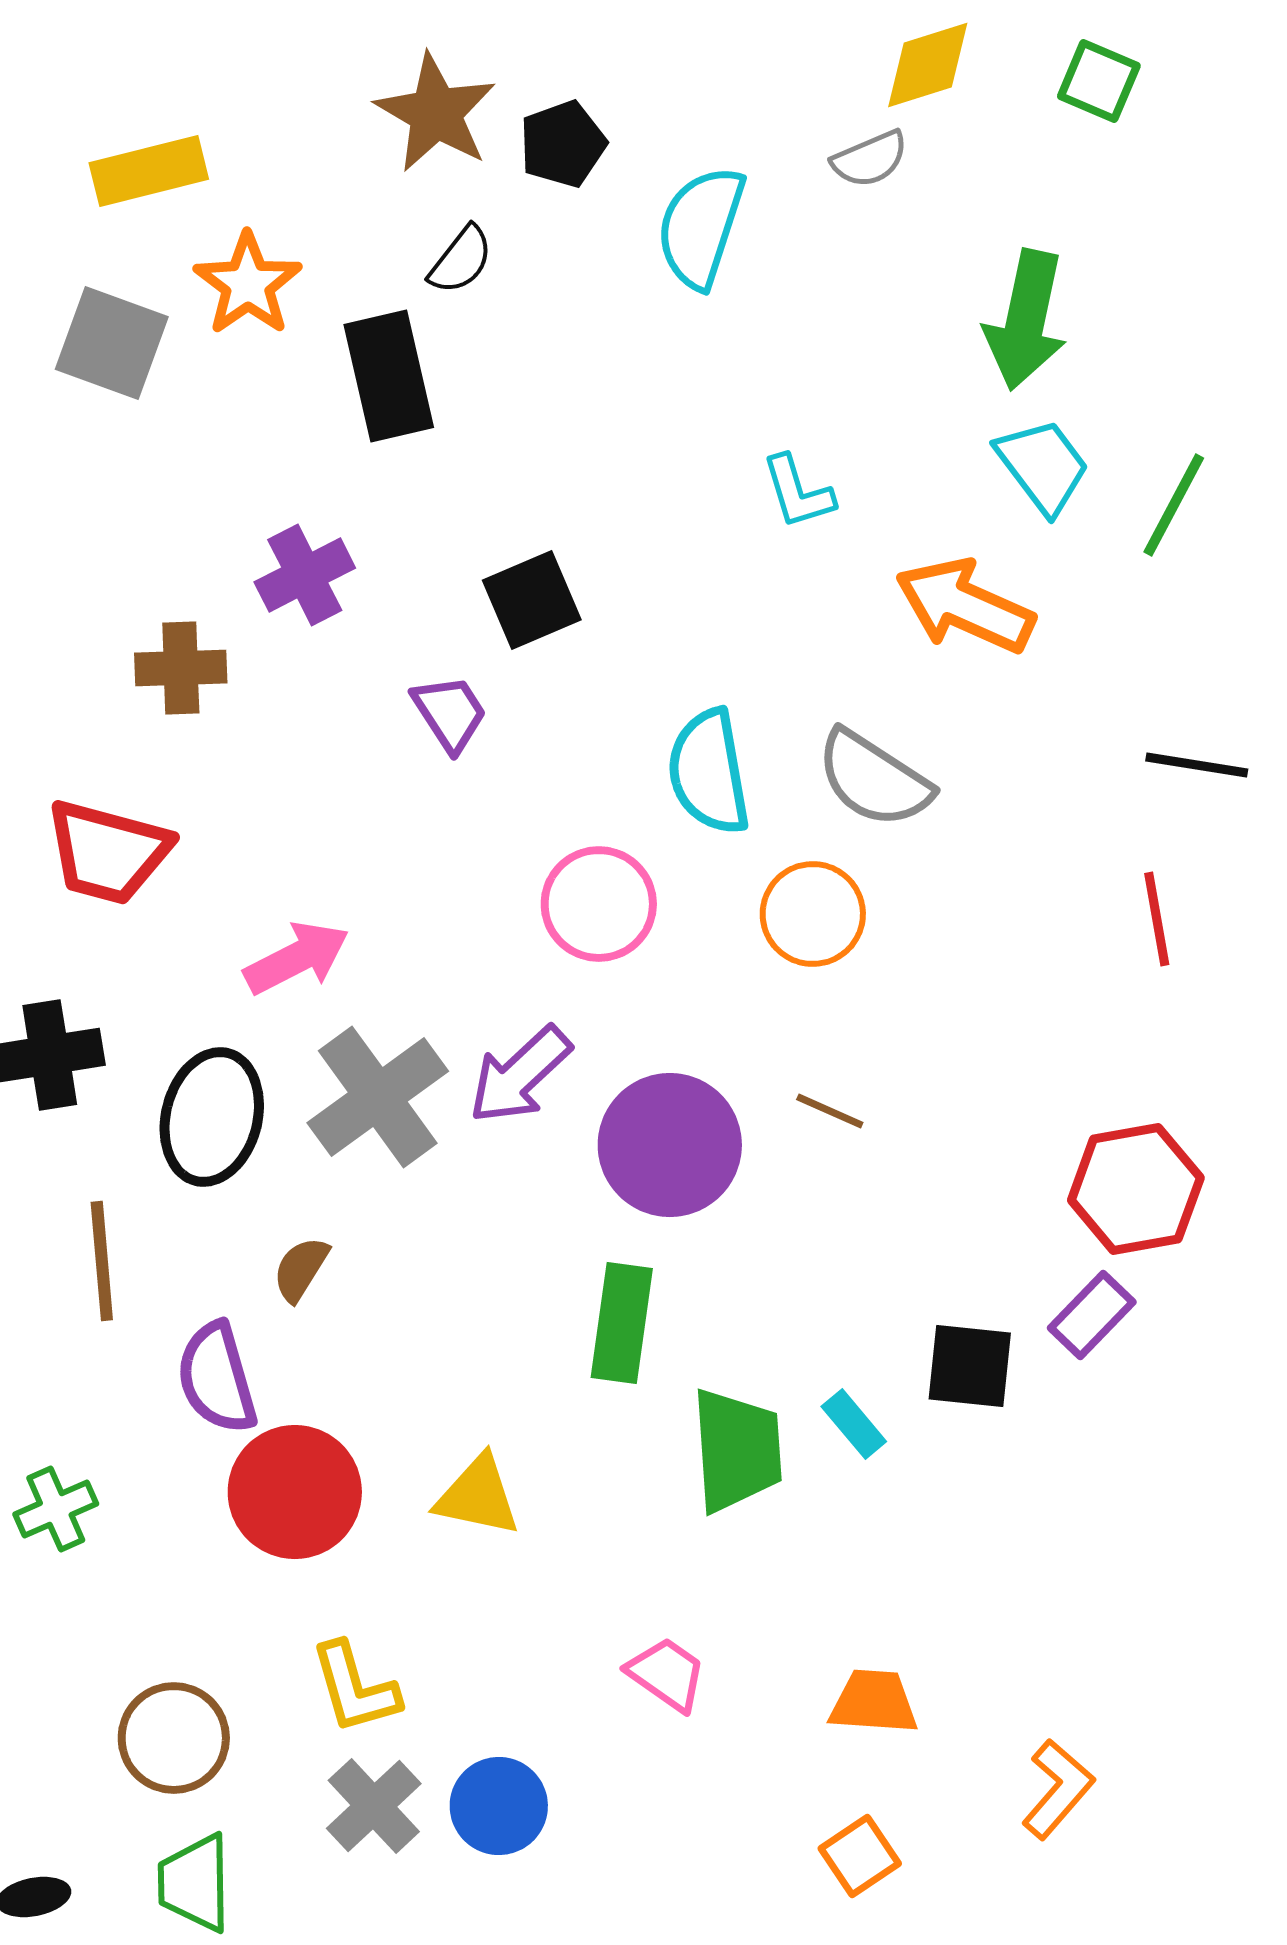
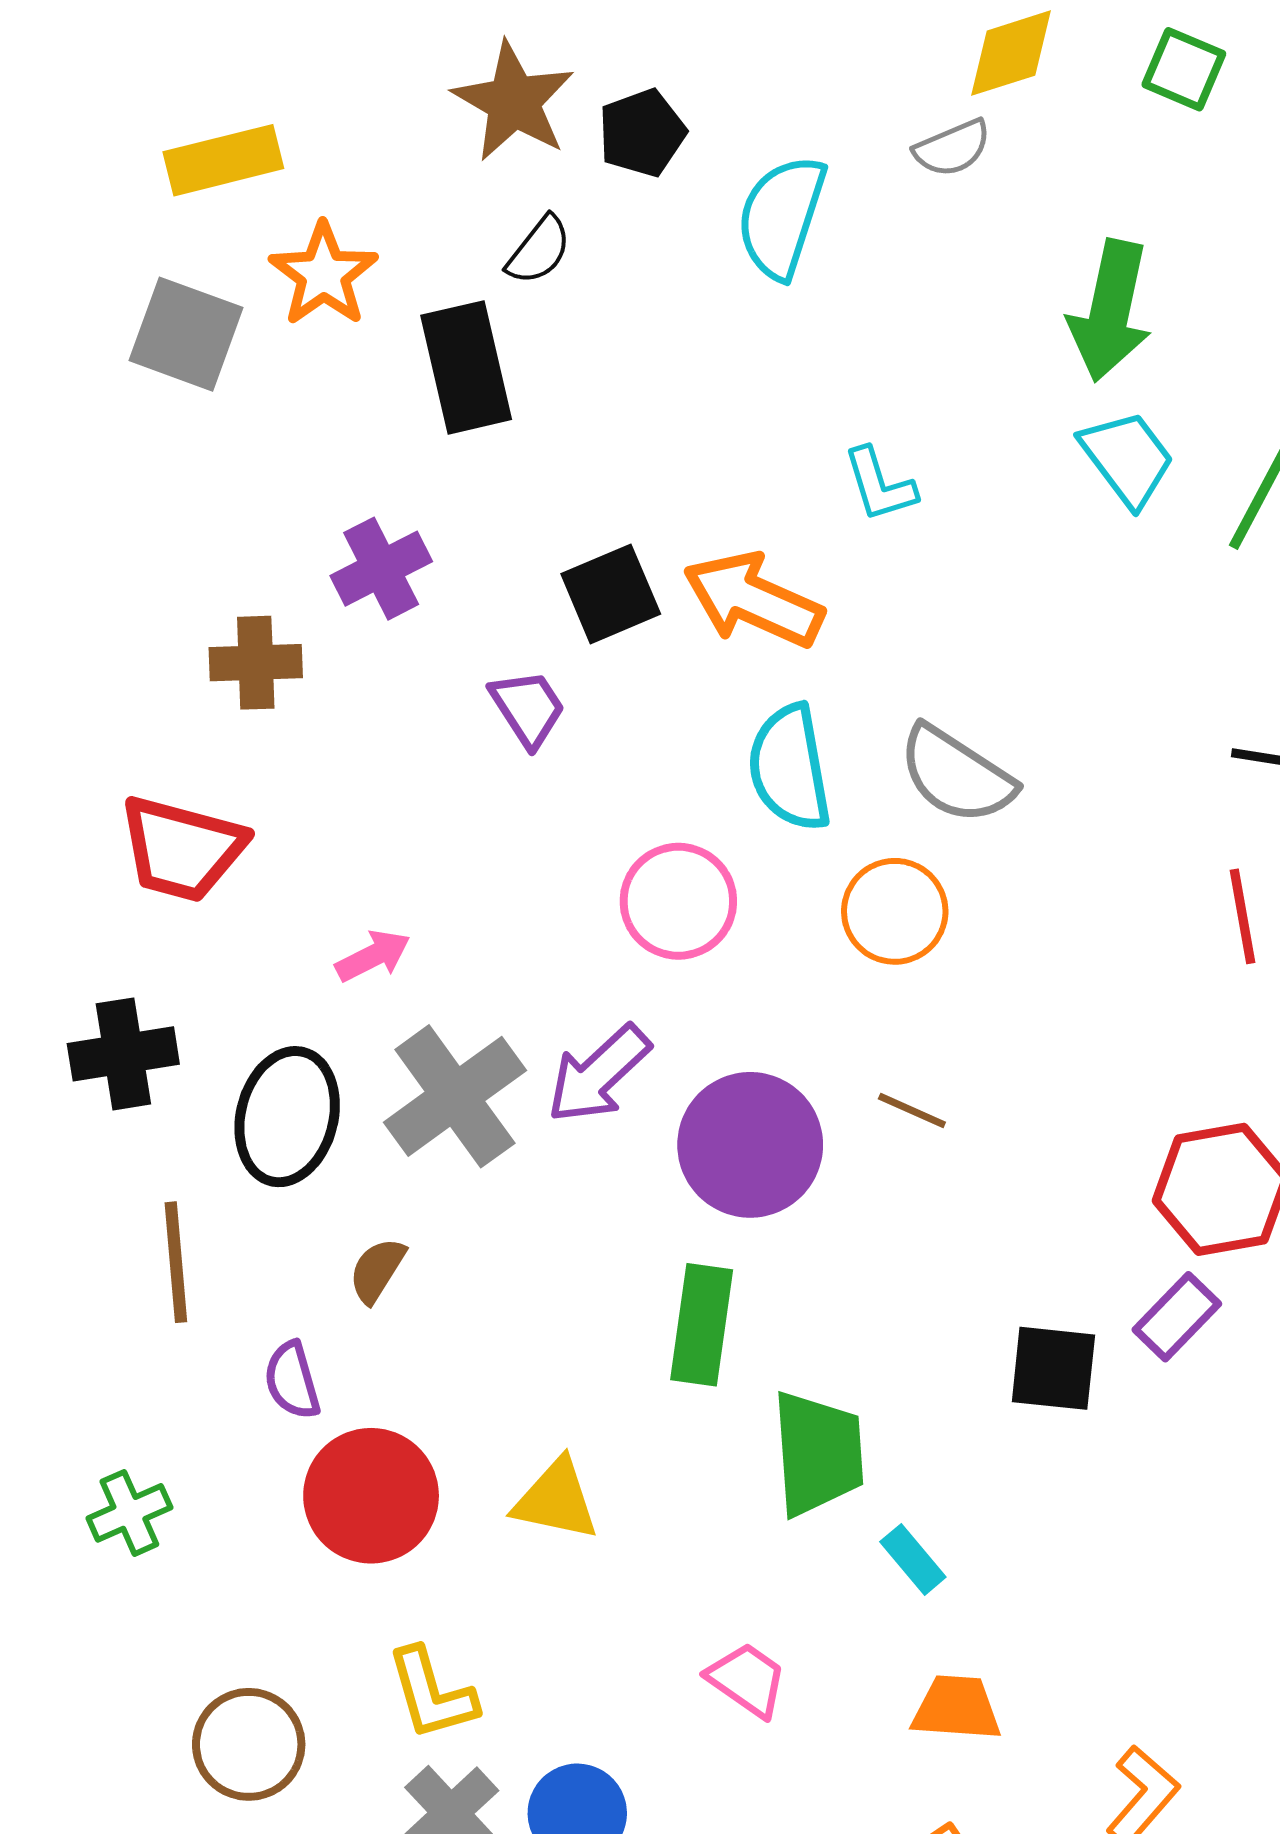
orange arrow: (965, 606) -> (753, 600), moved
pink arrow: (297, 958) -> (373, 956), size x0.7
purple semicircle: (217, 1378) -> (292, 1380), size x0.7
cyan rectangle: (854, 1424) -> (913, 1559), moved

